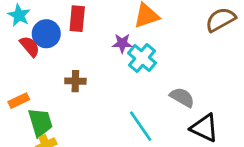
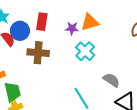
purple star: (122, 43) -> (72, 28), moved
brown cross: (75, 81) -> (38, 53), moved, size x1.5

